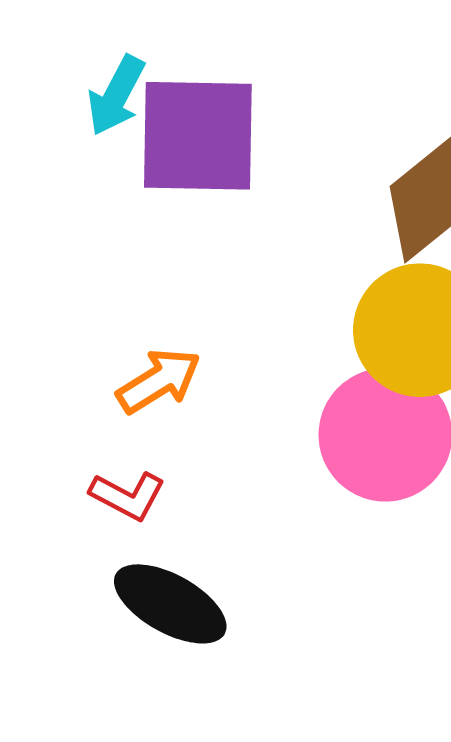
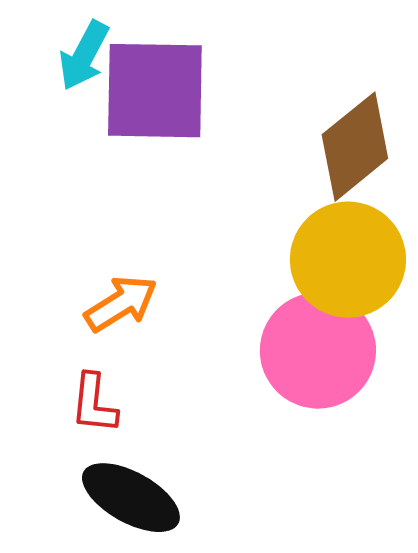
red L-shape: (128, 496) -> (94, 404), turned 68

